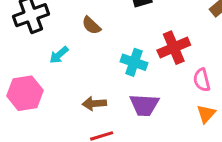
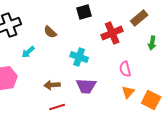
red cross: (174, 48) -> (112, 33), moved

